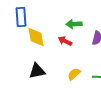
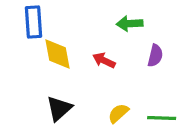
green arrow: (74, 24) -> (130, 24), moved
black triangle: (37, 71) -> (59, 108), turned -30

